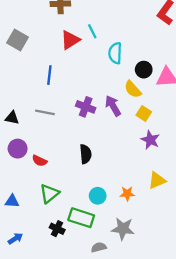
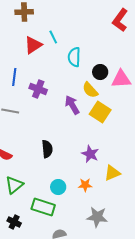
purple cross: (86, 107) -> (38, 89), moved
yellow square: (144, 113) -> (100, 112), size x1.5
purple star: (150, 140) -> (90, 154), moved
black cross: (57, 229) -> (14, 222), moved
gray star: (123, 229) -> (97, 217), moved

